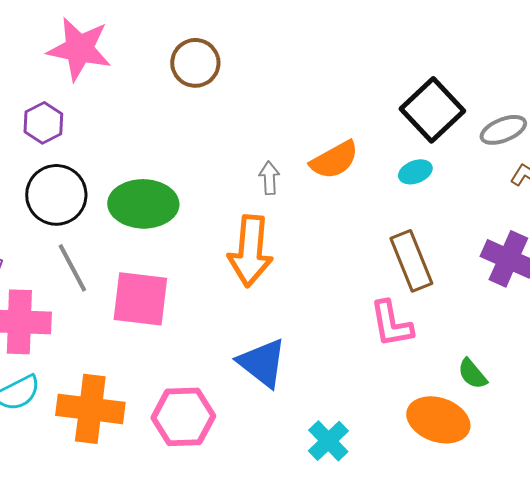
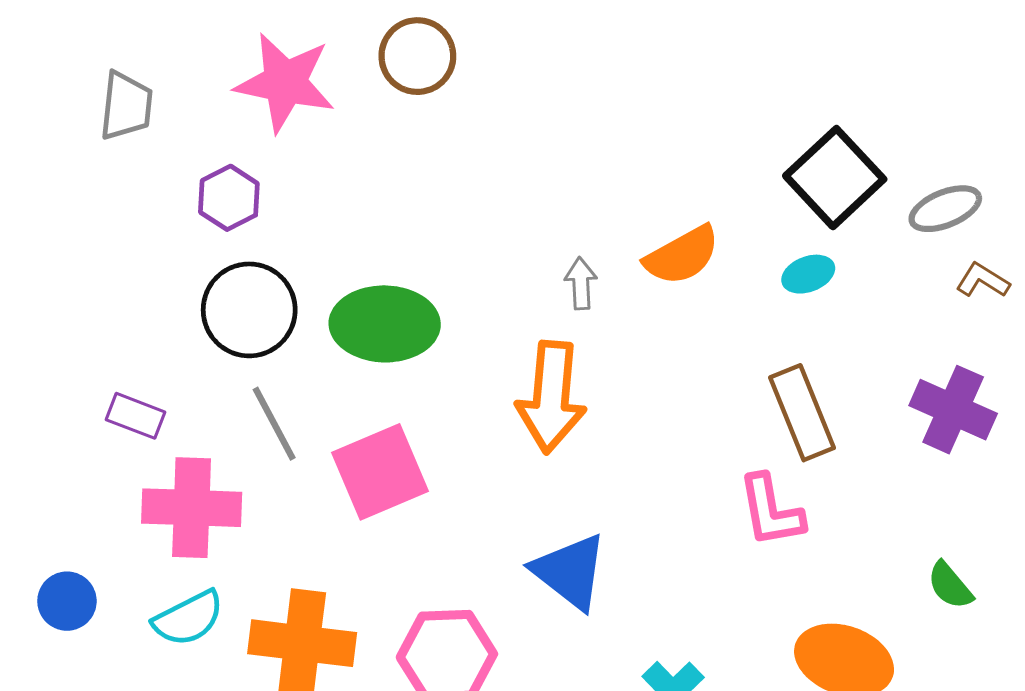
brown circle: (195, 63) -> (417, 56), moved
pink square: (140, 299) -> (380, 472), turned -30
green semicircle: (472, 374) -> (950, 586), moved

